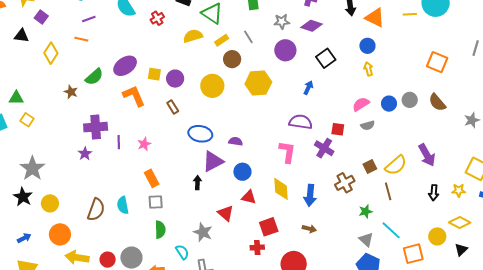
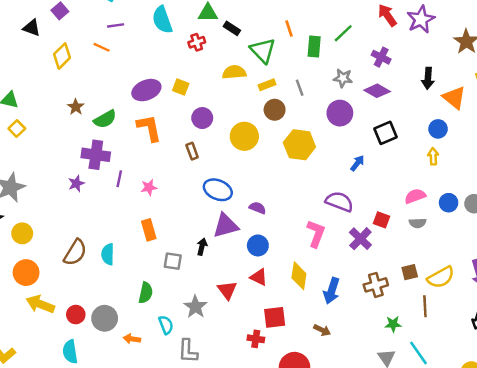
yellow square: (154, 74) -> (181, 87), moved
green semicircle: (94, 77) -> (105, 119), moved
gray square: (156, 202) -> (173, 261), moved

